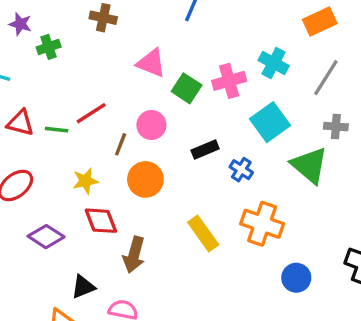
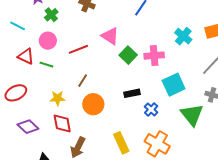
green cross: (49, 47) -> (51, 15), turned -32
cyan cross: (274, 63) -> (183, 36), moved
red line: (91, 113) -> (78, 49), moved
pink circle: (151, 125) -> (48, 41), moved

